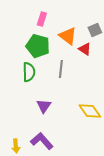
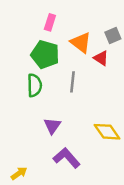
purple L-shape: (42, 141) -> (67, 158), moved
yellow arrow: (16, 146) -> (19, 173), turned -120

